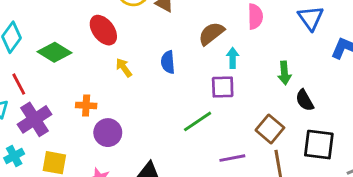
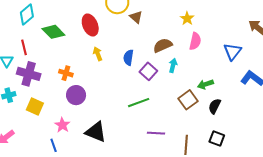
green arrow: (284, 73) -> (205, 84), turned 63
purple square: (223, 87) -> (148, 71), moved, turned 30
black semicircle: (305, 100) -> (215, 106), turned 42
purple cross: (35, 119) -> (29, 74), turned 35
brown square: (270, 129) -> (188, 100), moved
black square: (319, 145) -> (217, 138), size x0.7

